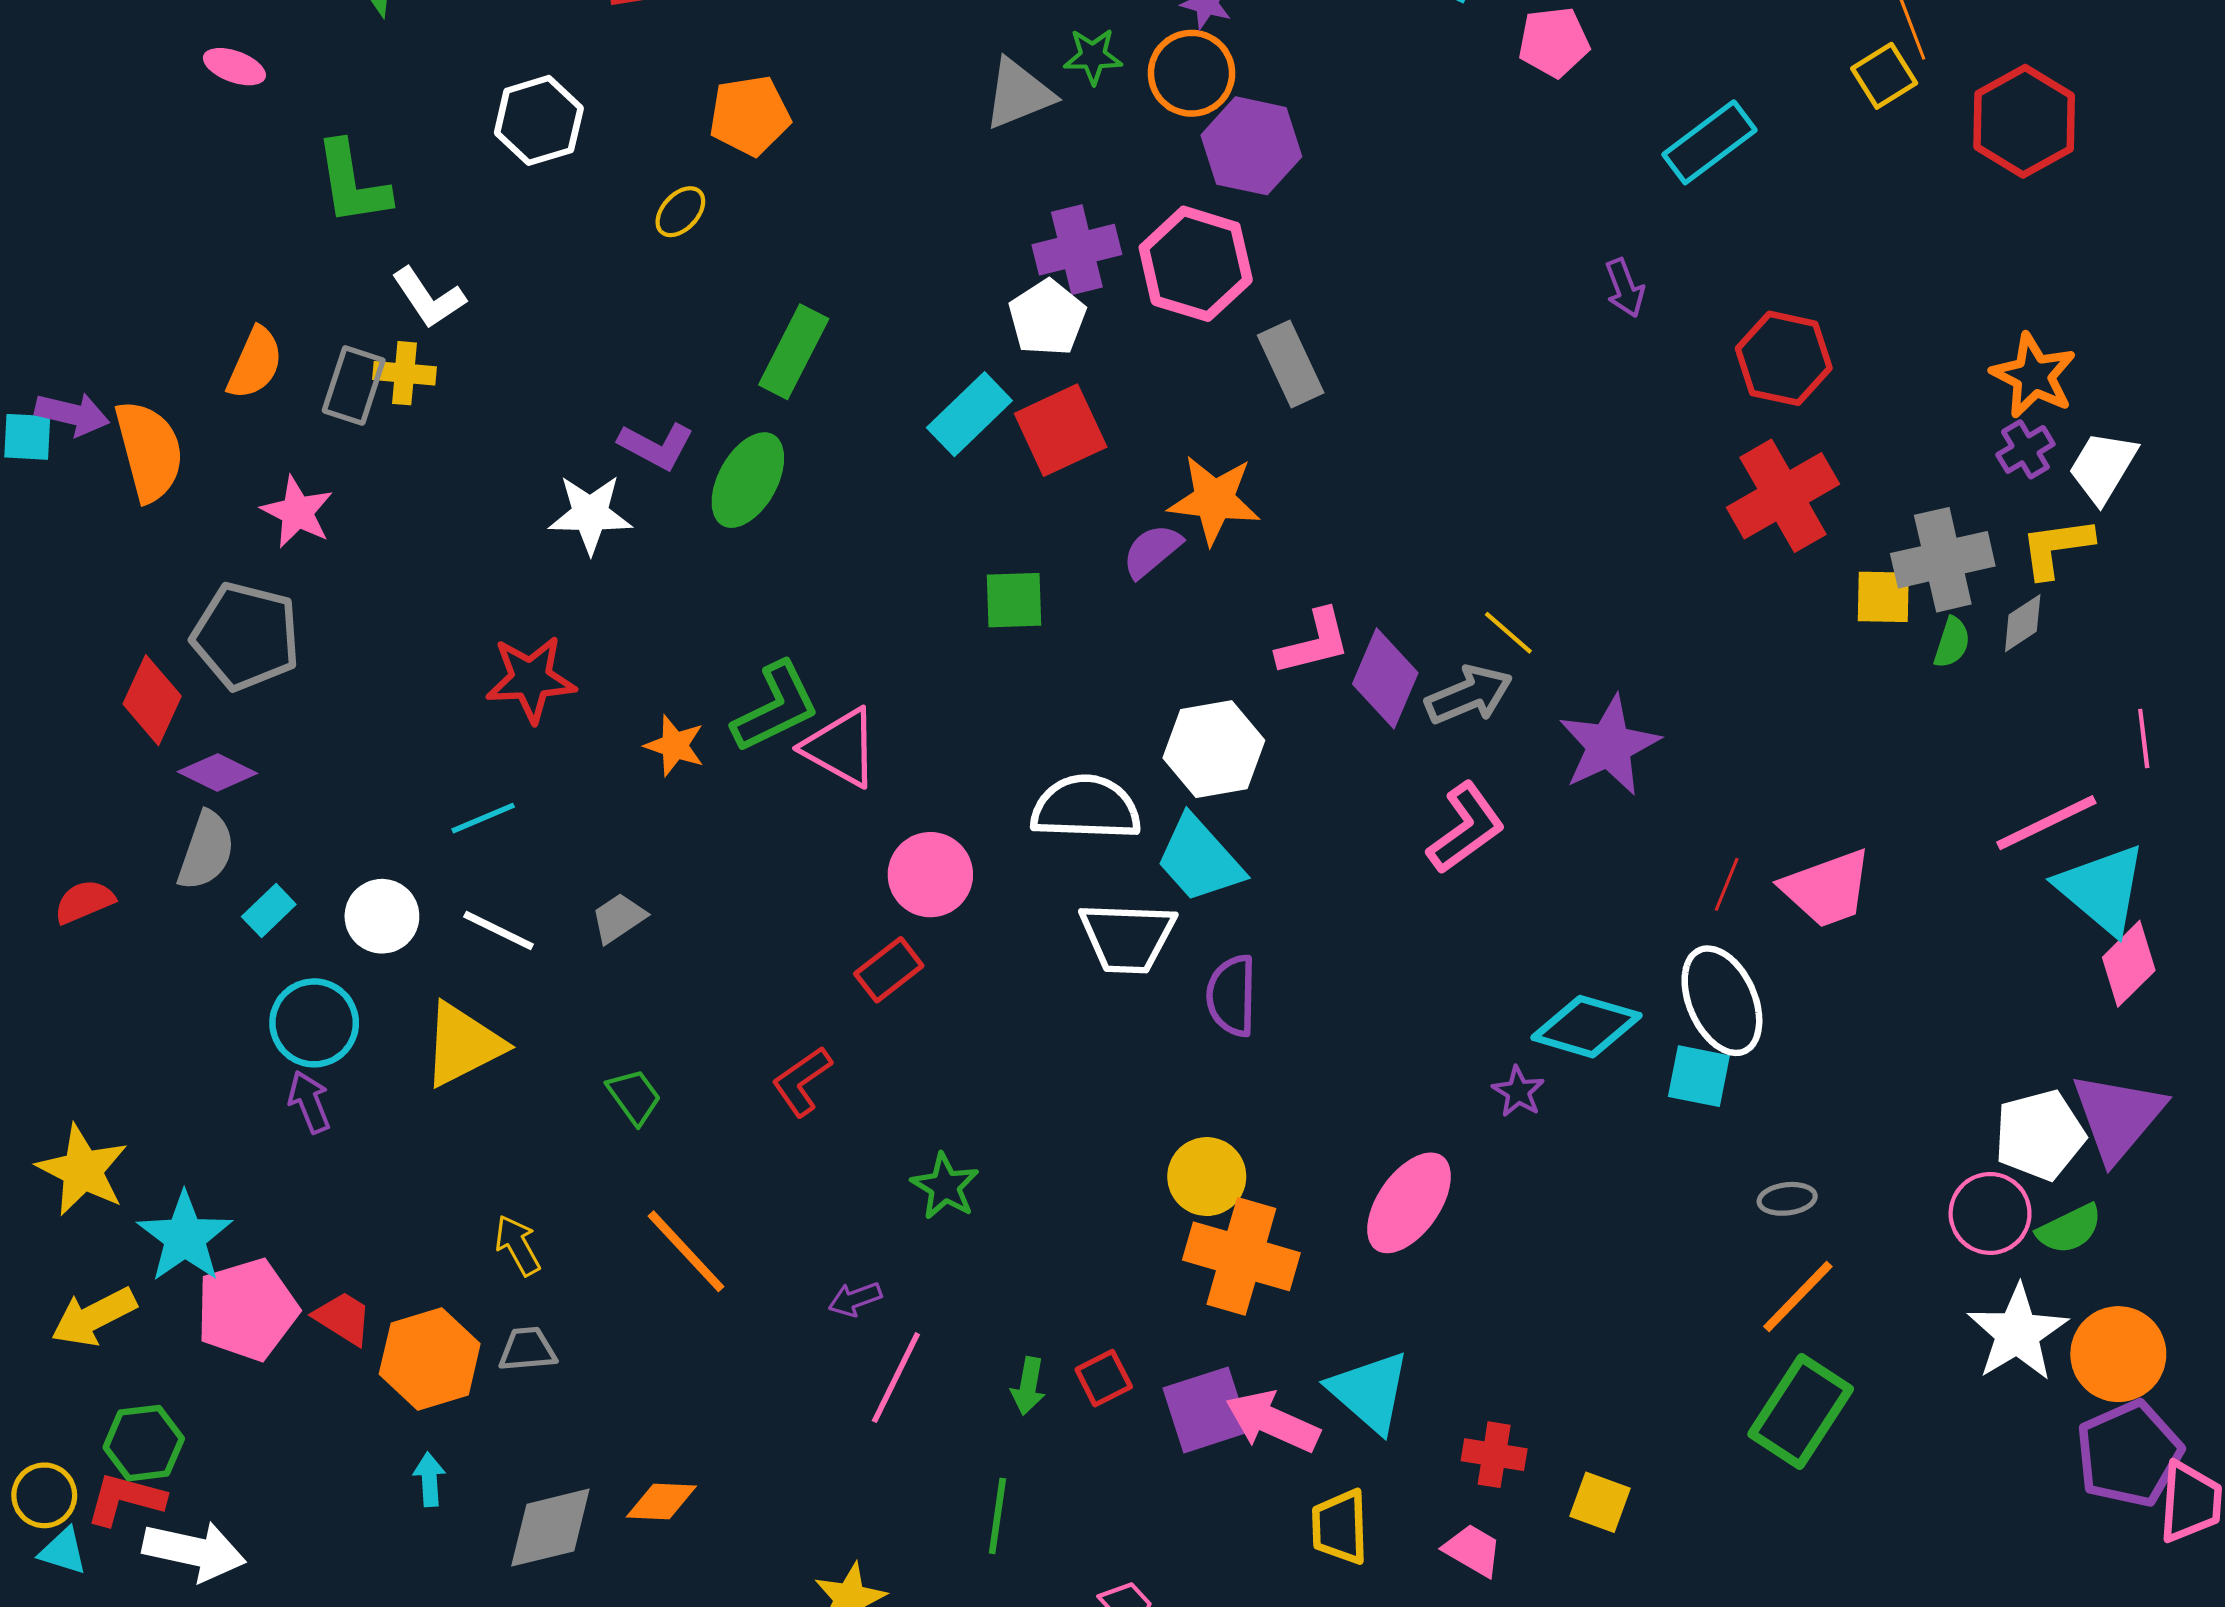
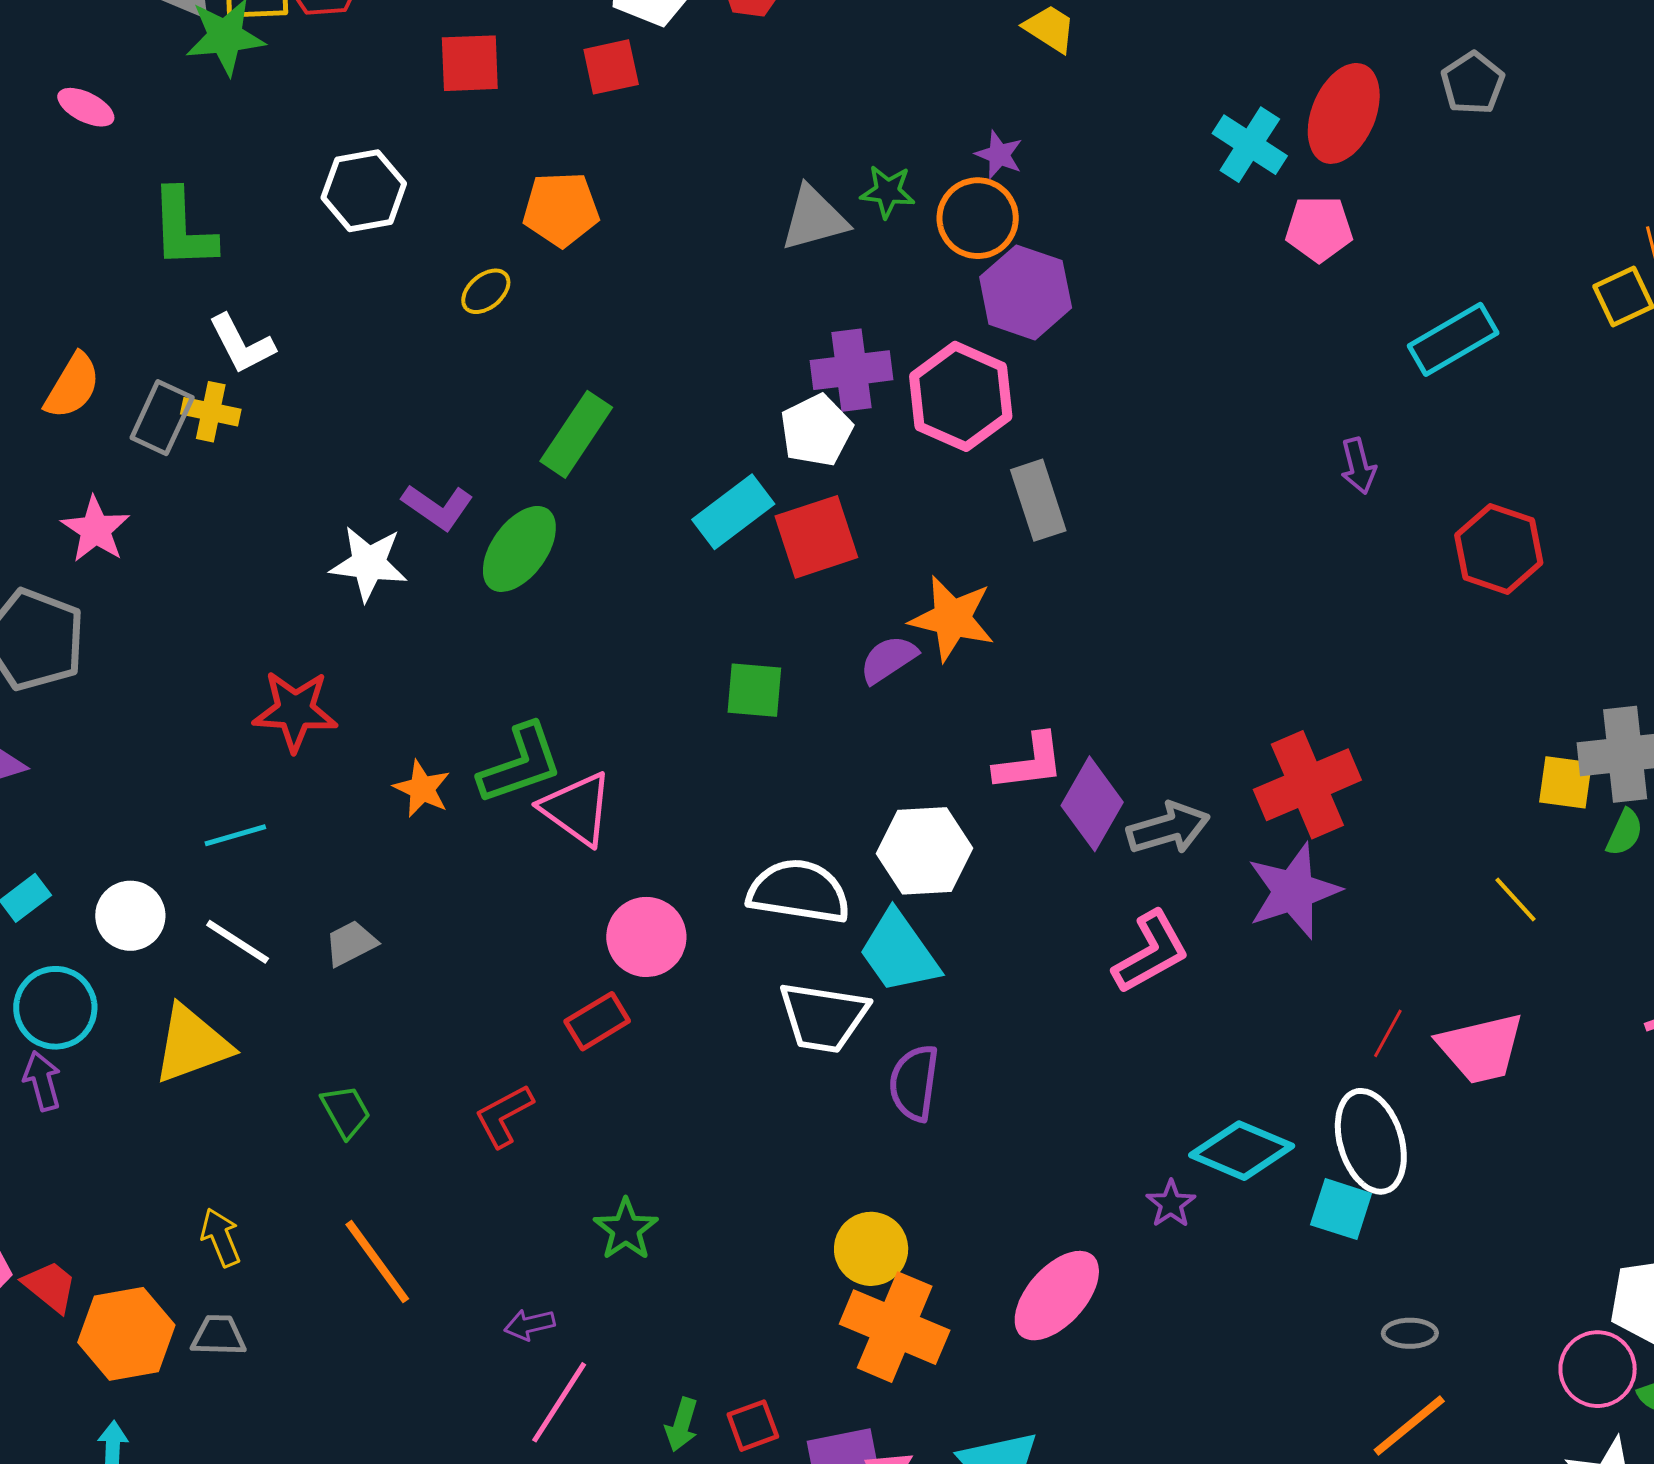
red cross: (1783, 496) -> (1307, 785), moved
yellow line: (1508, 633) -> (1516, 900), moved

